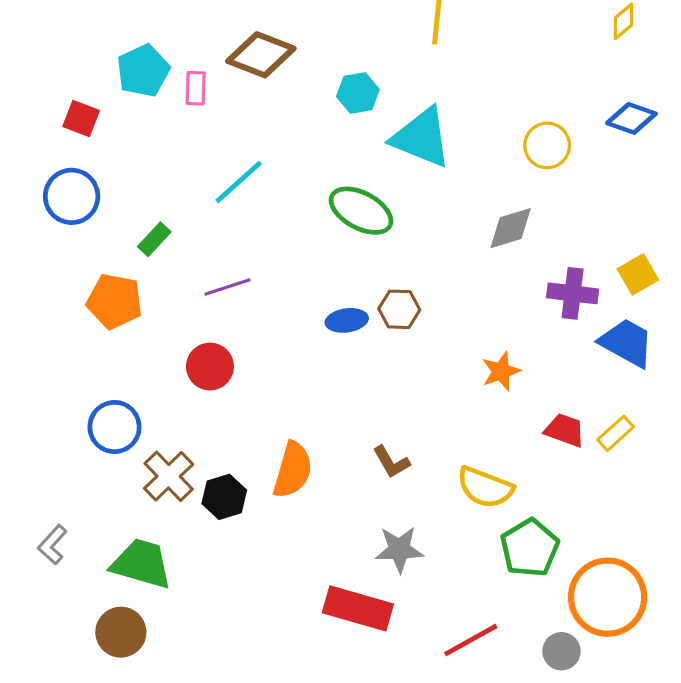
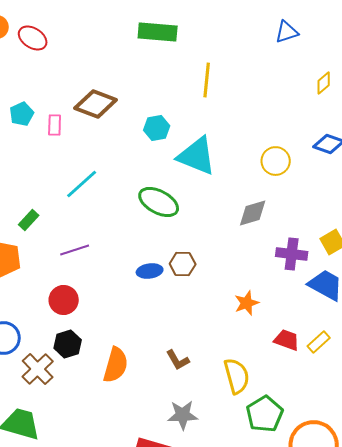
cyan pentagon: (143, 71) -> (22, 114), size x0.7
yellow semicircle: (485, 487) -> (237, 376), turned -126
black hexagon: (224, 497) -> (68, 344), moved

